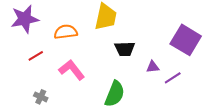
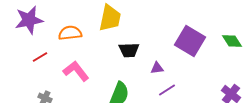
purple line: (173, 78) -> (167, 90), moved

